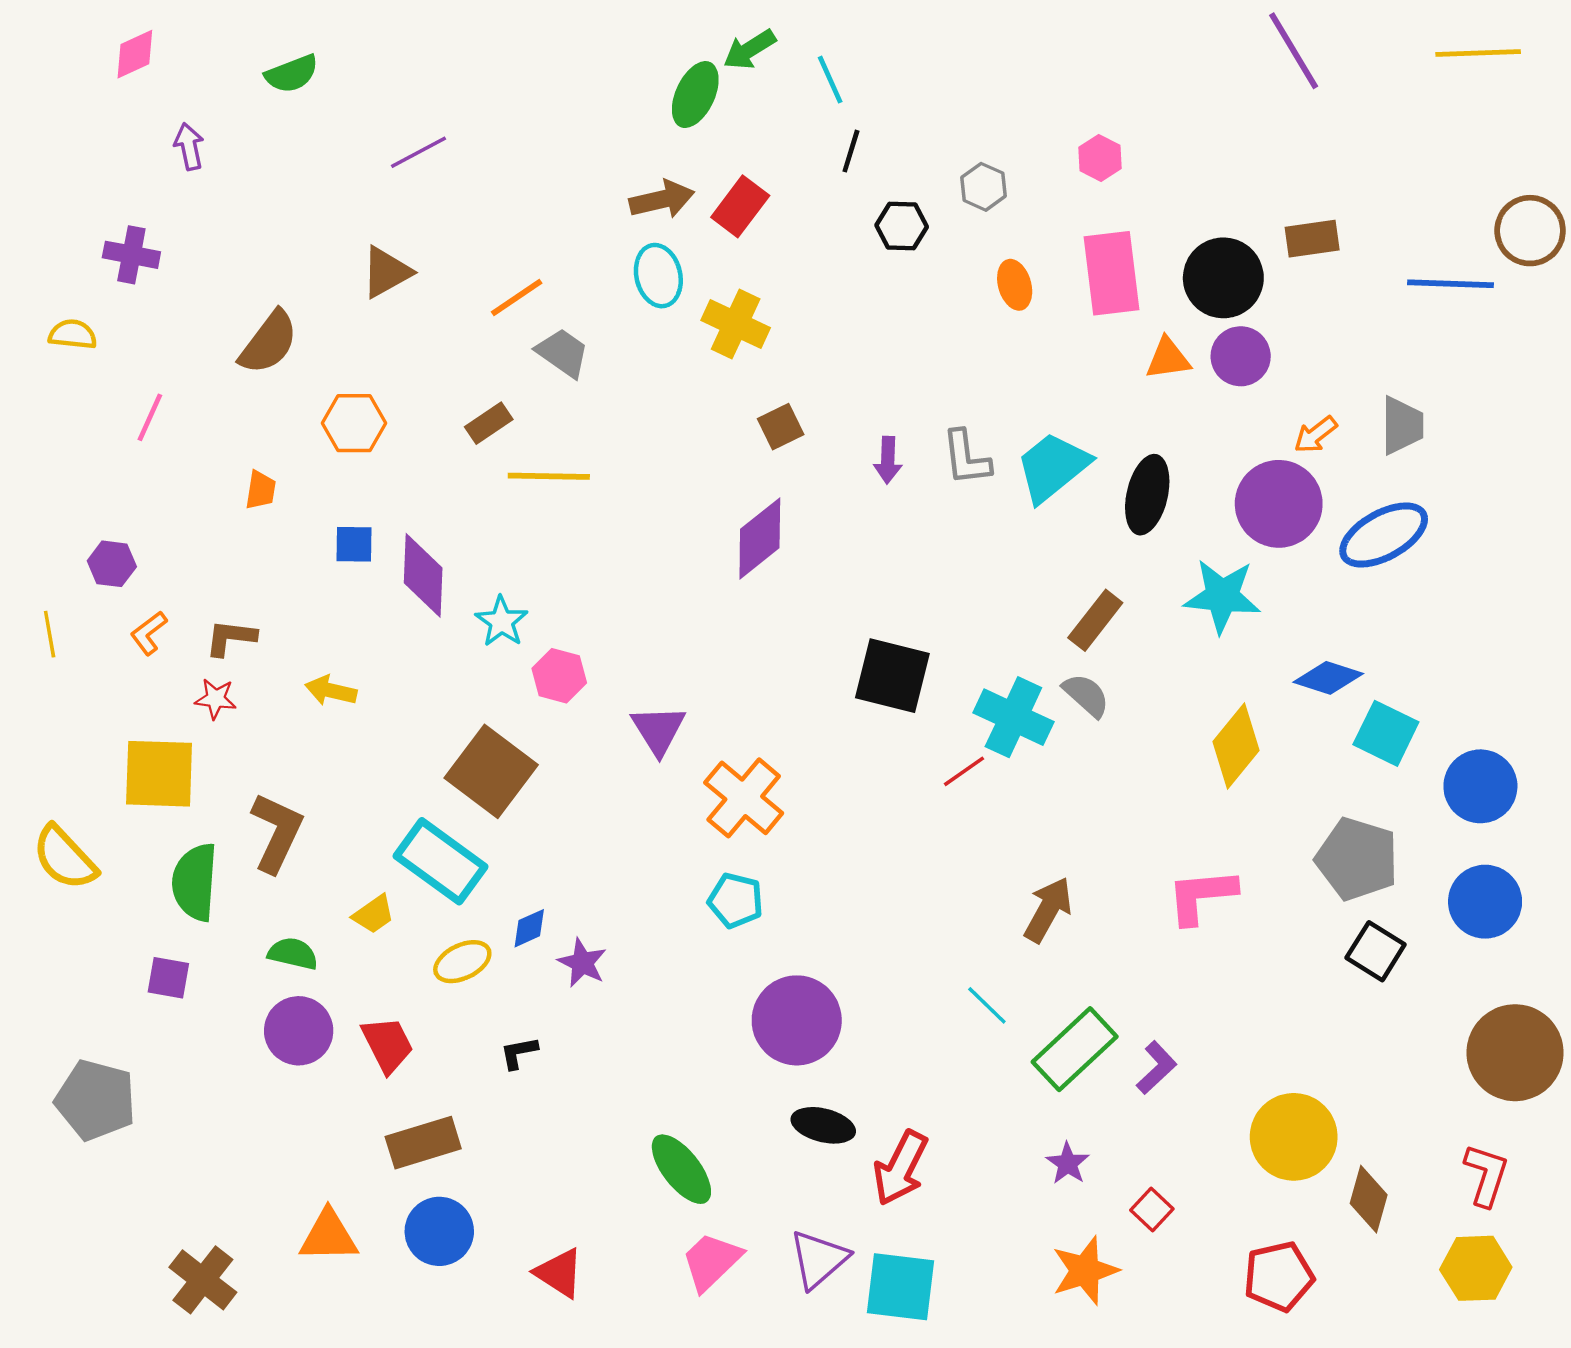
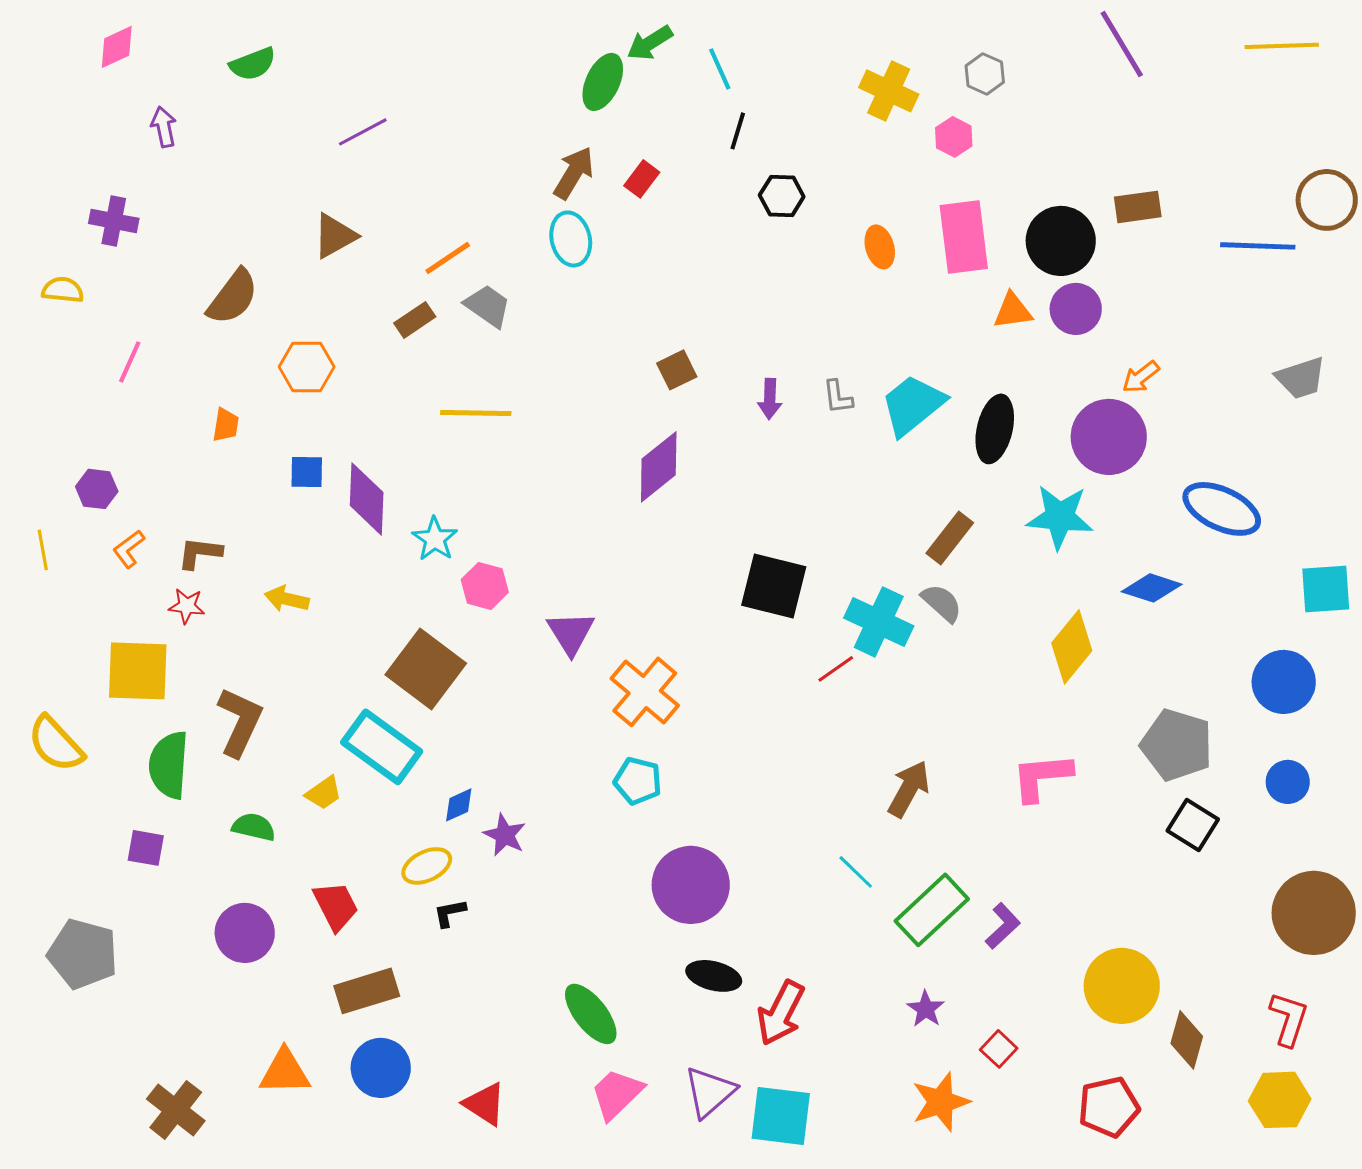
gray hexagon: (984, 187) -> (985, 74), moved
brown arrow: (662, 199) -> (574, 173), turned -46
red rectangle: (740, 206) -> (642, 179), size x0.7
yellow cross: (736, 324) -> (889, 91), moved
brown rectangle: (489, 423) -> (415, 320), moved
gray trapezoid: (1402, 425) -> (1301, 378), moved, turned 72
gray L-shape: (966, 458) -> (838, 397), size x0.7
blue ellipse: (1384, 535) -> (1222, 509), moved, turned 54
cyan square: (1386, 733) -> (1326, 589), moved, turned -30
blue circle: (1485, 902) -> (1288, 782), size x0.7
yellow ellipse: (462, 962) -> (427, 866), moved
purple circle: (299, 1031) -> (245, 933), moved

